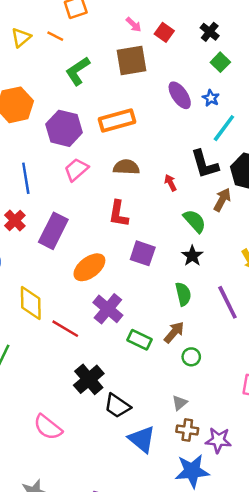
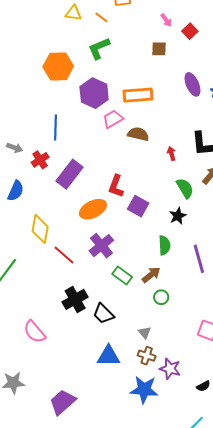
yellow triangle: (21, 37) -> (73, 13), turned 36
brown square: (131, 61) -> (159, 49), size x0.6
green L-shape: (78, 71) -> (99, 48), moved
pink trapezoid: (76, 170) -> (113, 119), moved
red L-shape: (118, 214) -> (116, 186), moved
gray triangle: (180, 403) -> (145, 333), turned -40
black trapezoid: (117, 406) -> (103, 314), moved
blue triangle: (142, 439) -> (109, 356), turned -50

